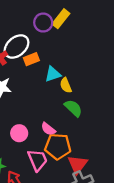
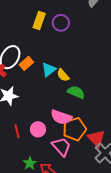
purple circle: (43, 23) -> (61, 23), moved
pink semicircle: (48, 129) -> (61, 117), size x1.5

